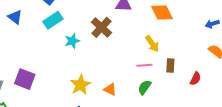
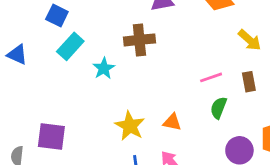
brown cross: (101, 27) -> (139, 40), turned -35
yellow arrow: (152, 44) -> (250, 40), moved
brown rectangle: (170, 65) -> (249, 82), moved

